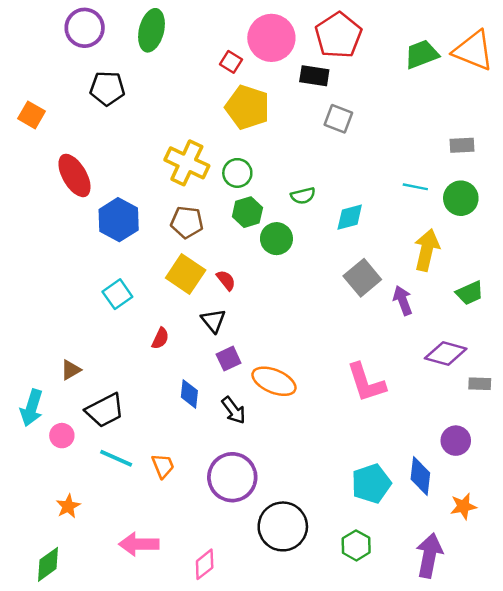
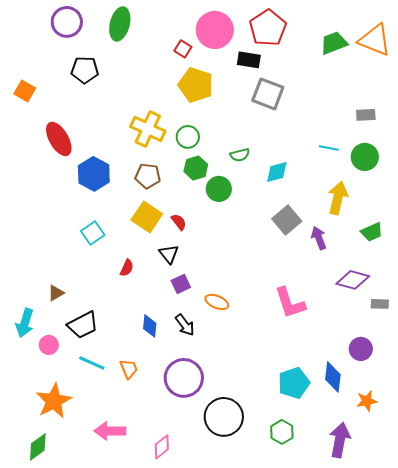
gray square: (338, 119) -> (268, 94), size x1.4
orange ellipse: (274, 381) -> (217, 302), size x0.7
blue diamond: (189, 394) -> (150, 326), moved
orange star: (68, 506) -> (54, 401), size x1.8

